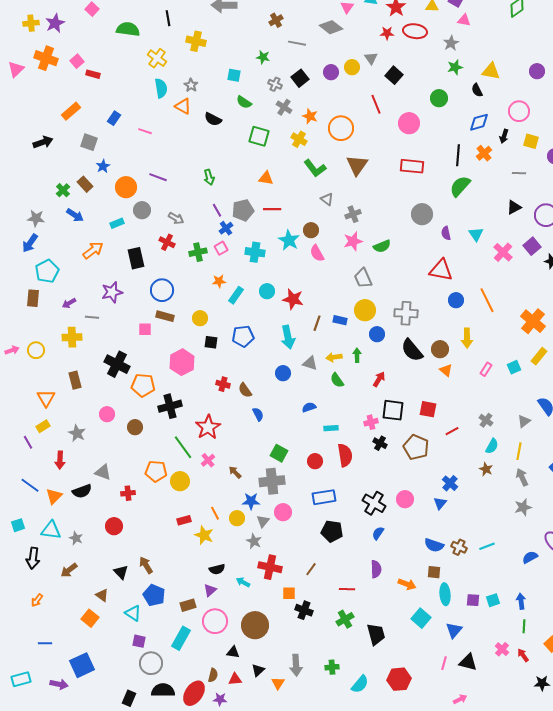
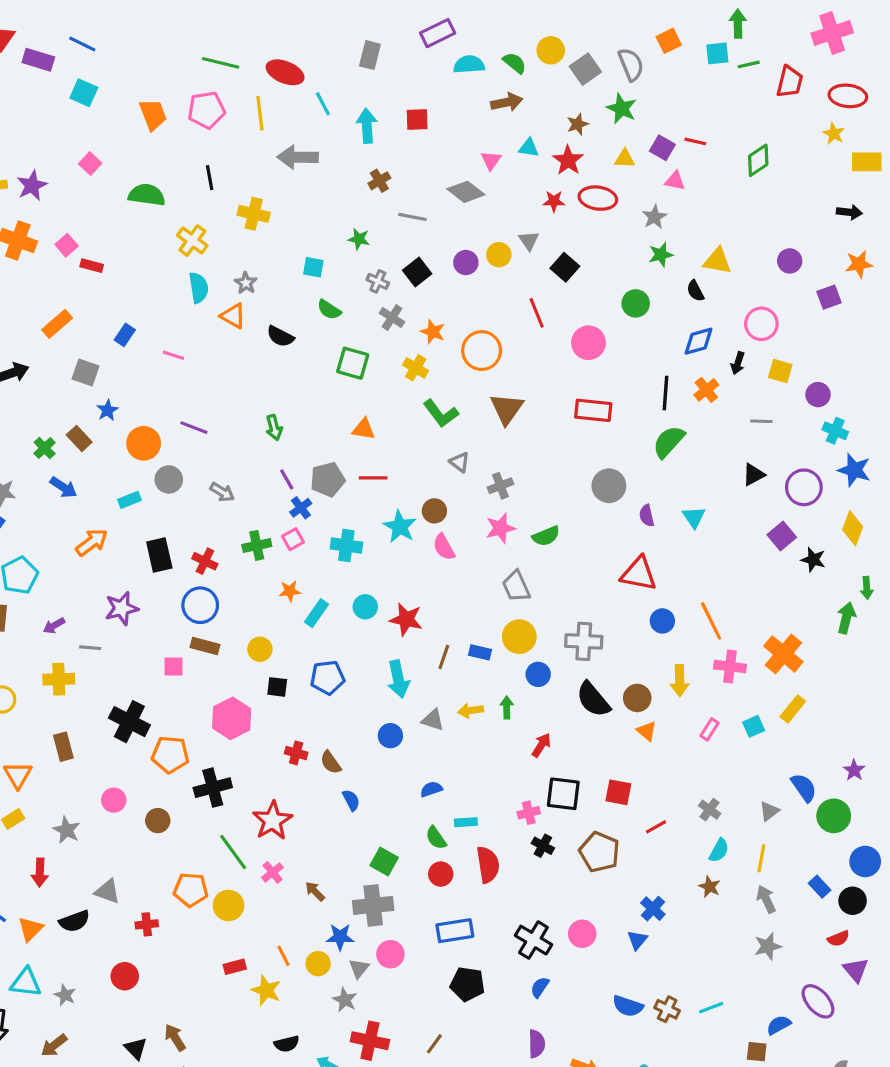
red cross: (167, 242) -> (205, 561), moved
pink cross: (503, 252) -> (730, 667), moved, turned -36
green semicircle: (337, 380) -> (436, 838), moved
brown square: (434, 572) -> (757, 1052), moved

